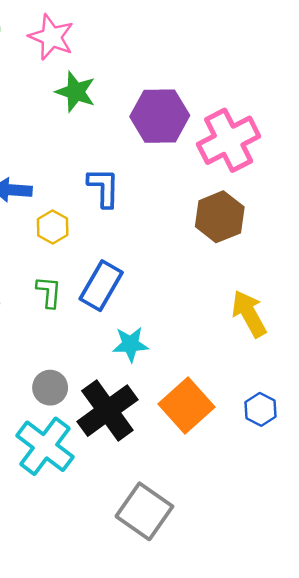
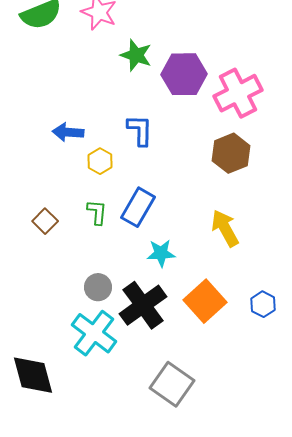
green star: (76, 92) -> (136, 55), moved
yellow arrow: (249, 314) -> (225, 228), moved

